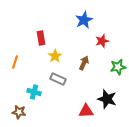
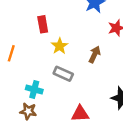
red triangle: (86, 111) -> (80, 114), moved
brown star: (19, 112) -> (28, 111), moved

